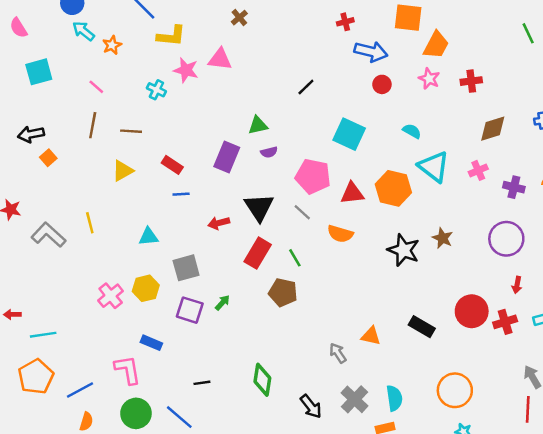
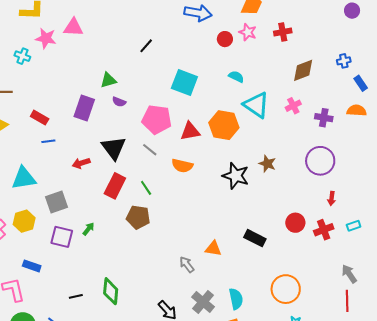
red circle: (382, 84) -> (225, 39), moved
purple semicircle: (269, 152) -> (119, 102), turned 40
cyan triangle: (148, 237) -> (24, 178), size x1.5
red circle: (472, 311) -> (295, 223), size x0.7
green diamond: (262, 380) -> (111, 291), moved

